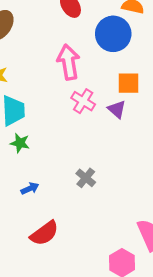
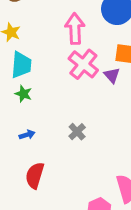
pink cross: (83, 101) -> (83, 64), size x1.4
red semicircle: (44, 233) -> (35, 175), turned 136

